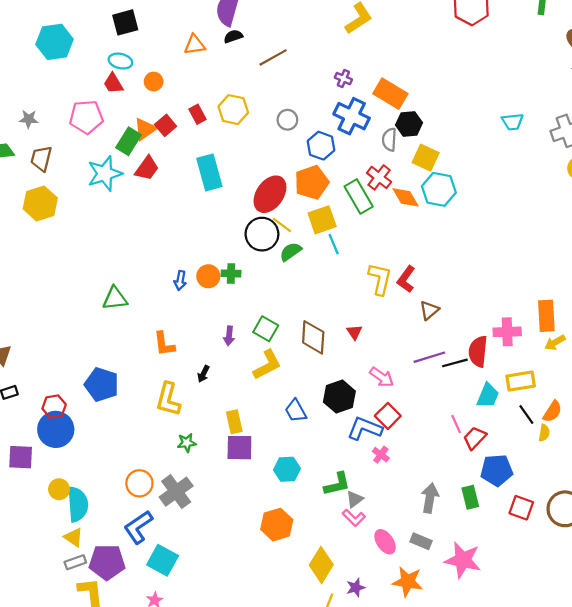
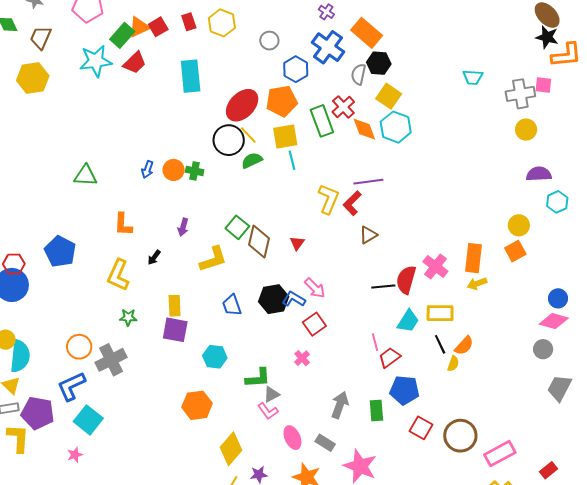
green square: (266, 329) -> (237, 227), moved
pink cross: (507, 332) -> (435, 266), turned 30
purple line: (429, 357) -> (368, 182), moved
blue L-shape: (365, 429) -> (294, 299), moved, size x0.7

